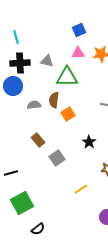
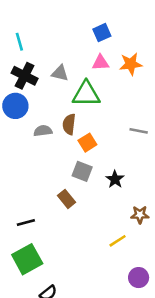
black cross: (20, 63) -> (25, 76), turned 30
brown rectangle: (38, 140) -> (66, 199), moved
gray square: (57, 158) -> (82, 171), moved, turned -35
black line: (11, 173) -> (26, 223), moved
yellow line: (81, 189) -> (118, 241), moved

